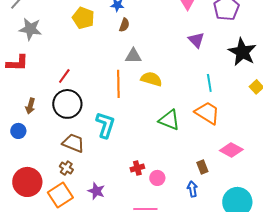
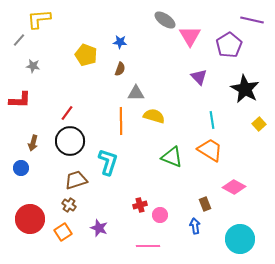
brown semicircle: (124, 25) -> (120, 69), moved
gray star: (30, 29) -> (33, 66), size x0.6
brown trapezoid: (73, 143) -> (76, 180), turned -40
orange square: (60, 195) -> (63, 232), size x0.7

